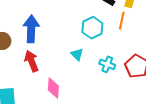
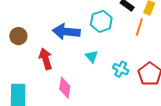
cyan hexagon: (92, 28) -> (101, 21), moved
blue arrow: (31, 29) -> (66, 32), moved, turned -92

